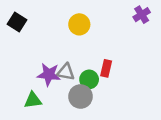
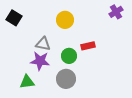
red rectangle: (106, 68) -> (88, 46), moved, turned 64
gray triangle: (66, 72) -> (43, 44), moved
green circle: (89, 79) -> (69, 56), moved

